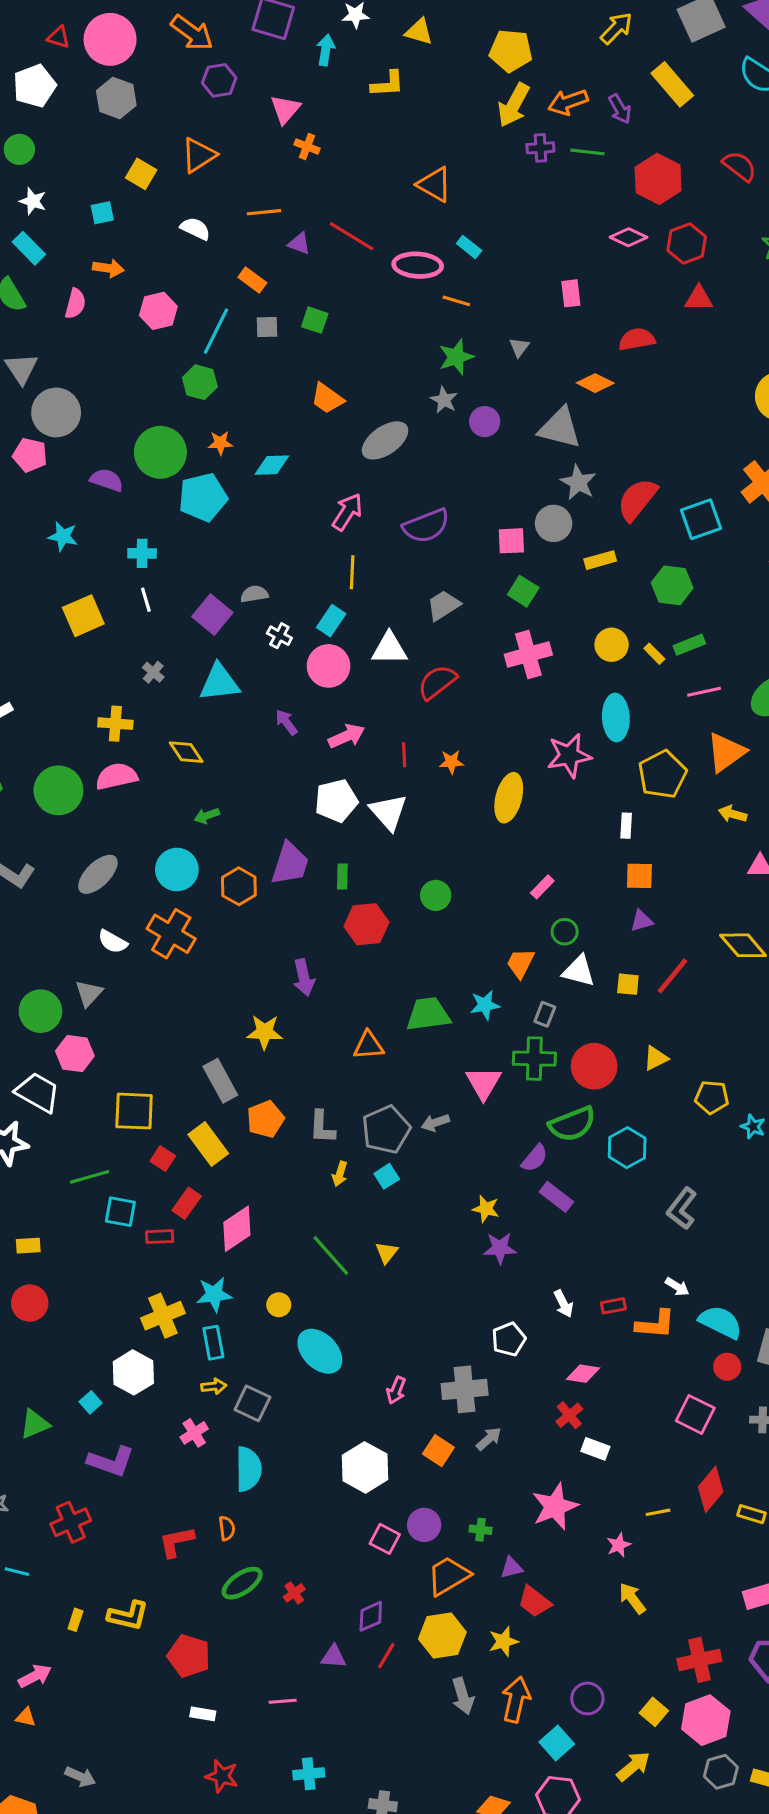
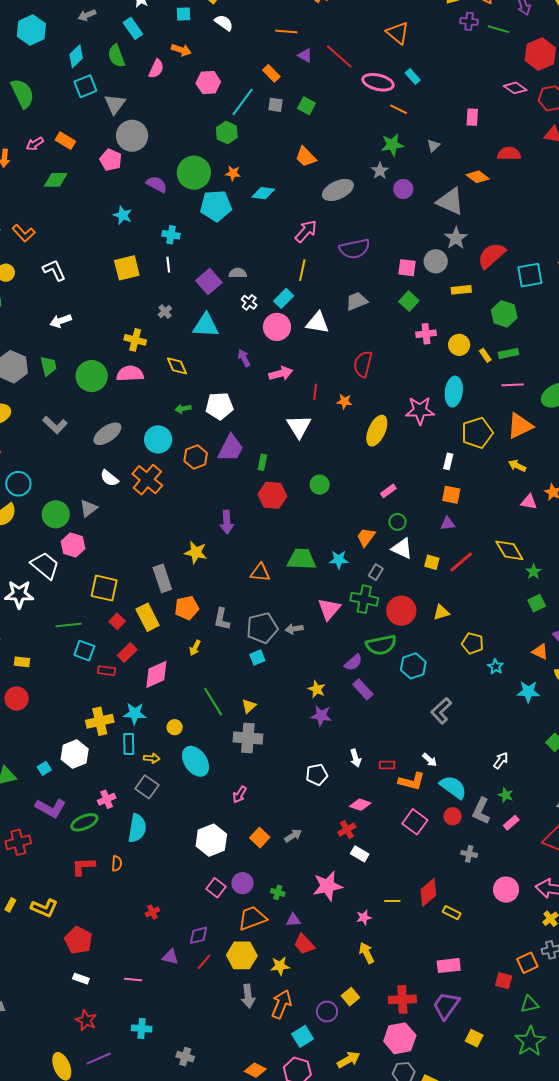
white semicircle: (195, 229) -> (224, 23), moved
pink cross: (528, 655) -> (426, 334), moved, size x0.7
red semicircle: (437, 682) -> (363, 364), moved, turned -48
white pentagon: (336, 801) -> (219, 406), moved
yellow arrow: (340, 1174) -> (195, 648), moved
yellow arrow: (214, 1386) -> (152, 758), moved
gray cross: (465, 1389) -> (248, 738), moved
pink square: (695, 1414) -> (415, 822), moved
green ellipse: (242, 1583) -> (84, 822), moved
yellow square: (654, 1712) -> (350, 997), moved

